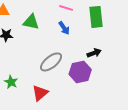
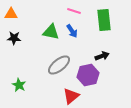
green triangle: (31, 22) -> (51, 32), moved
red triangle: (40, 93) -> (71, 96), moved

